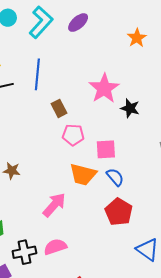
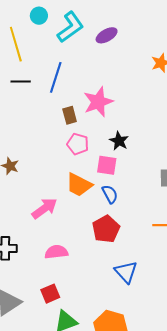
pink star: (104, 88) -> (98, 102), moved
black star: (130, 108) -> (119, 141), moved
pink semicircle: (55, 247) -> (56, 252), moved

